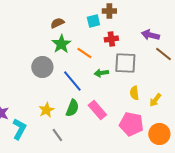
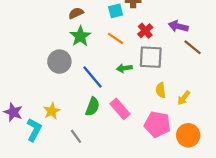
red cross: (111, 39) -> (145, 31), moved, turned -32
orange line: (84, 53) -> (116, 38), moved
yellow star: (46, 110) -> (52, 111), moved

